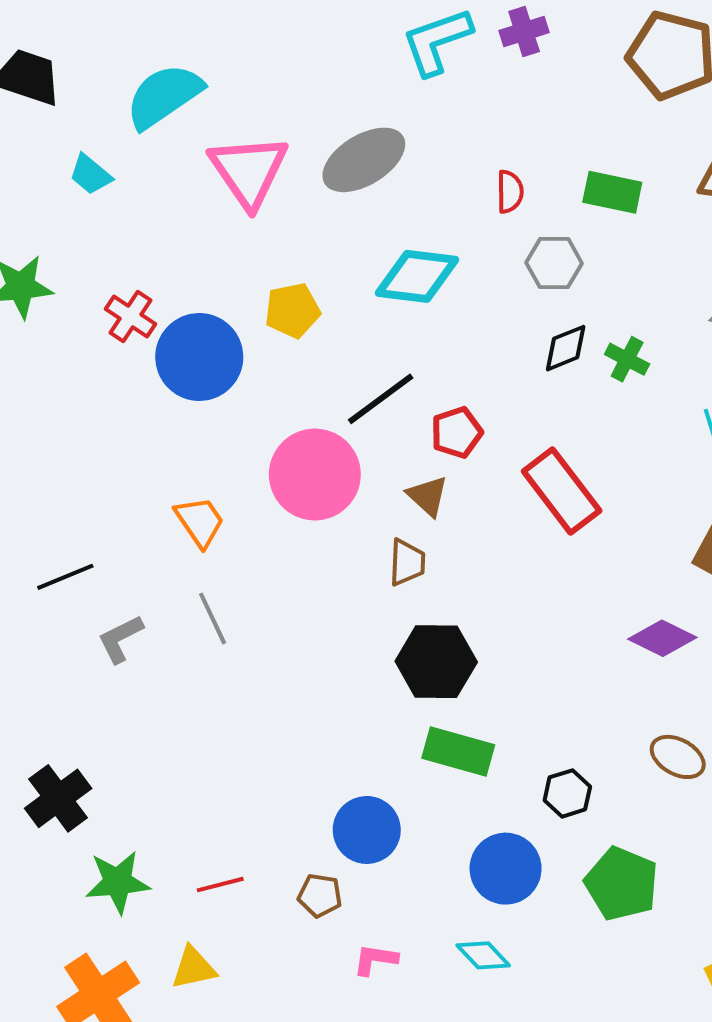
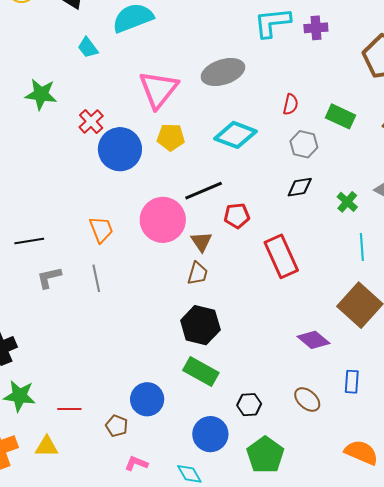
pink triangle: (249, 171) -> (158, 89), moved
green cross: (627, 359) -> (347, 202), moved
brown triangle: (428, 496) -> (201, 242), moved

